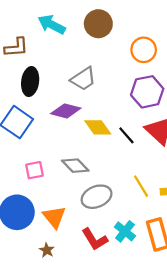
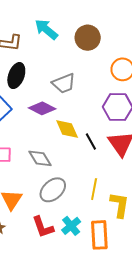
yellow line: (141, 186) -> (94, 189), turned 30
gray ellipse: (97, 197) -> (53, 190), turned -32

